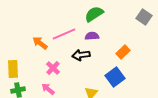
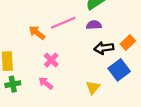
black arrow: (81, 55) -> (104, 48), moved

